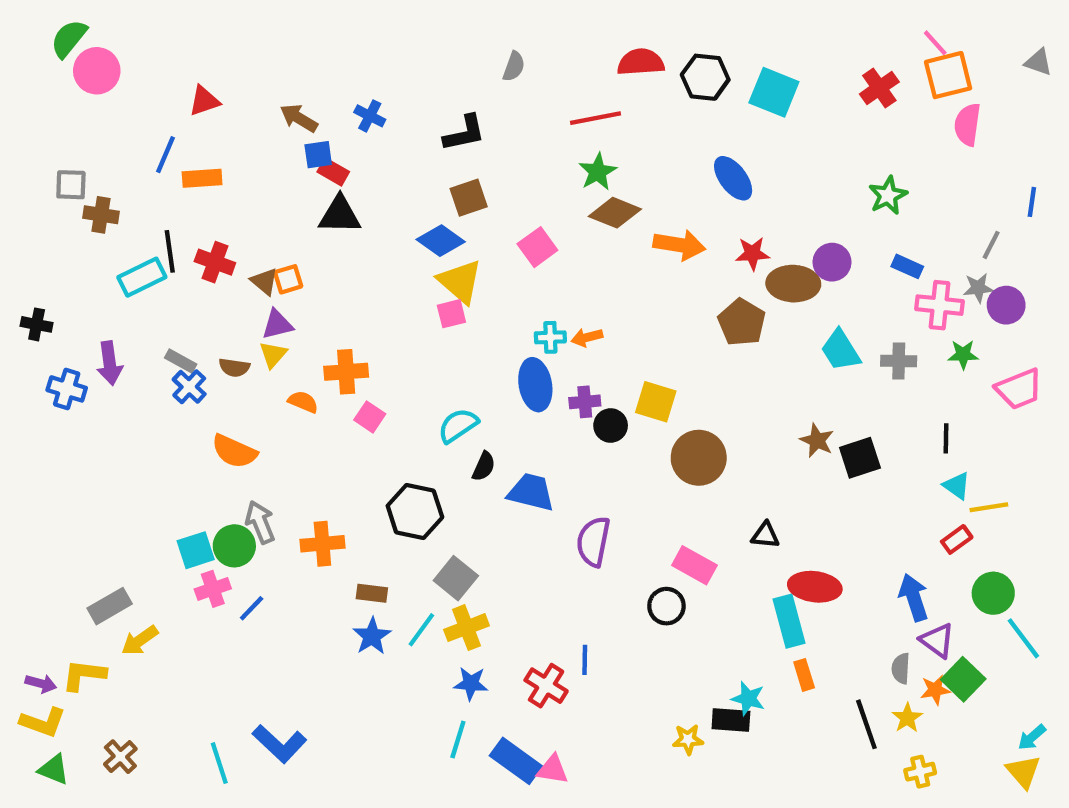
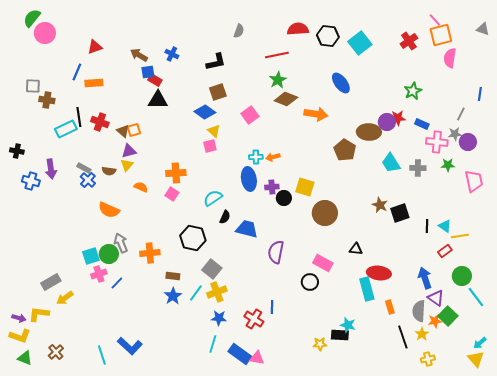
cyan square: (774, 92) -> (360, 43), turned 30
red star: (752, 254) -> (398, 118), moved
yellow triangle: (460, 281) -> (214, 131), size x0.6
orange cross: (346, 372) -> (176, 173), moved
pink trapezoid: (1019, 389) -> (474, 181), turned -80
black line: (946, 438) -> (427, 226), moved
gray semicircle: (901, 668) -> (419, 311), size x1.5
orange rectangle: (804, 675) -> (390, 307), moved

